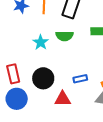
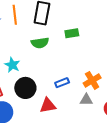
cyan star: (41, 42) -> (12, 65), moved

